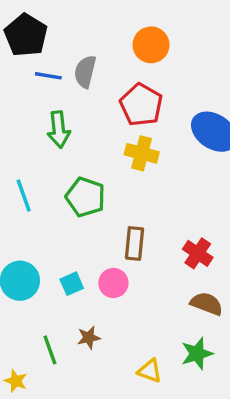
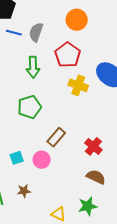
green arrow: (59, 130) -> (33, 67), moved
yellow cross: (142, 153) -> (78, 85), moved
green pentagon: (85, 197) -> (29, 107), turned 30
brown rectangle: (134, 243) -> (56, 137), turned 30

